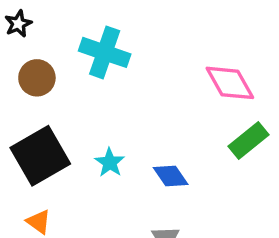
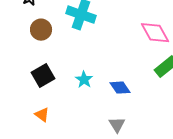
black square: (40, 156) -> (43, 76), size x0.7

